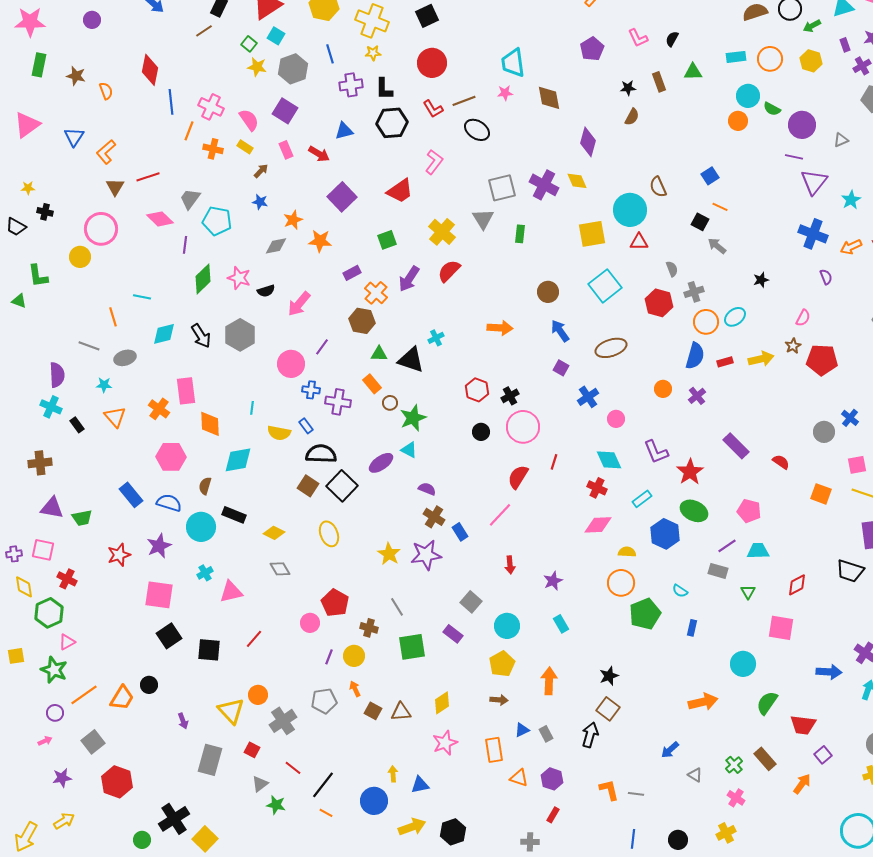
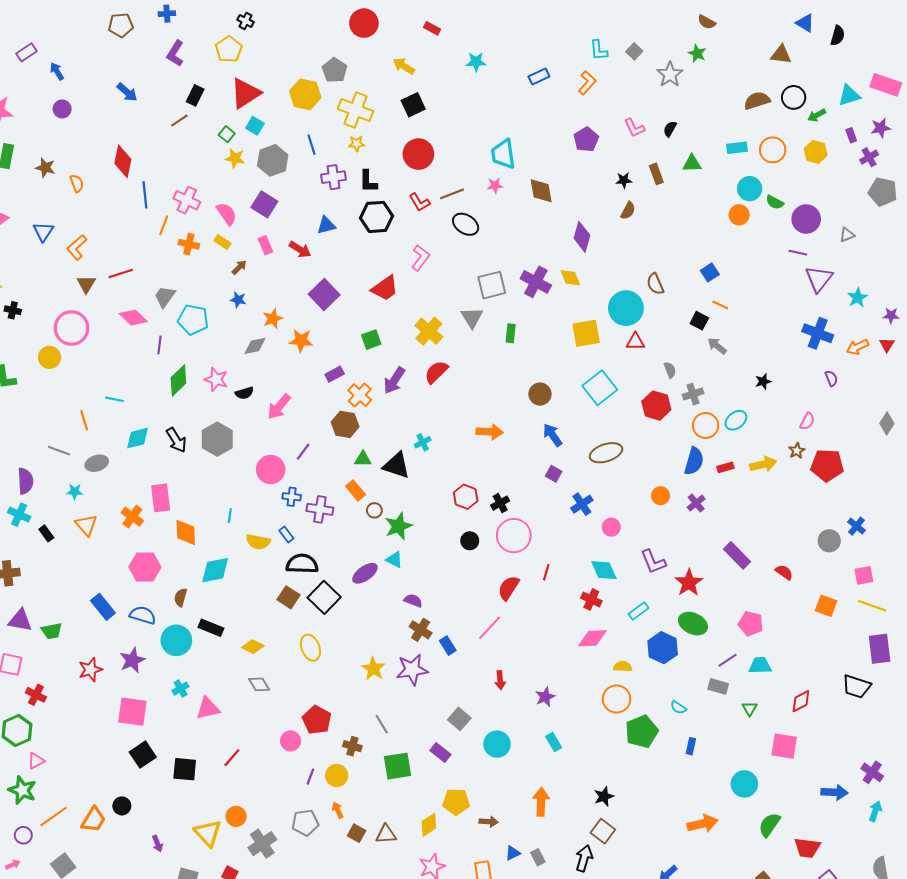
yellow pentagon: (502, 664) -> (456, 802), moved, turned 30

